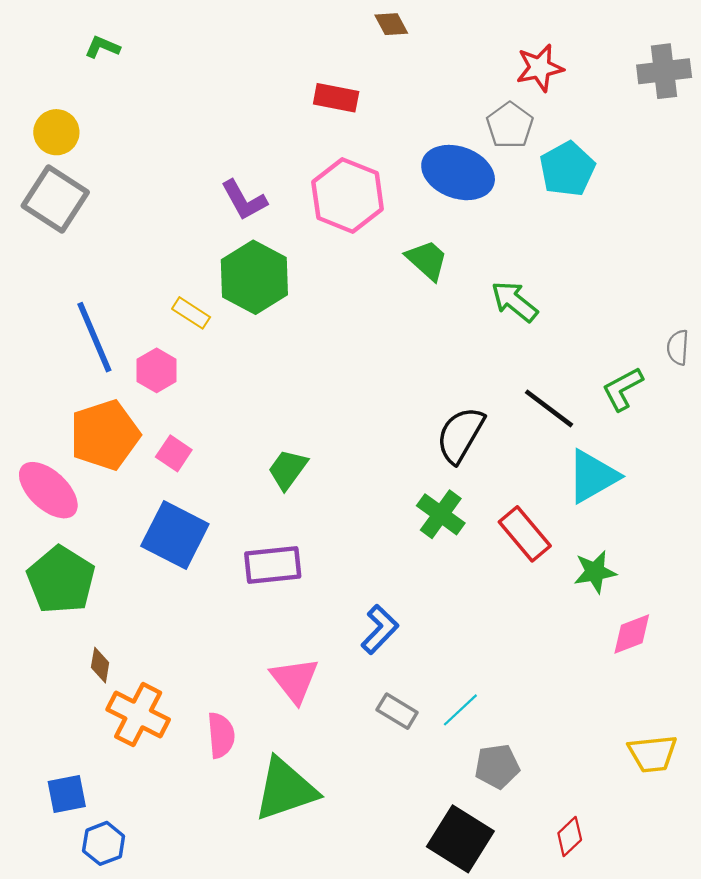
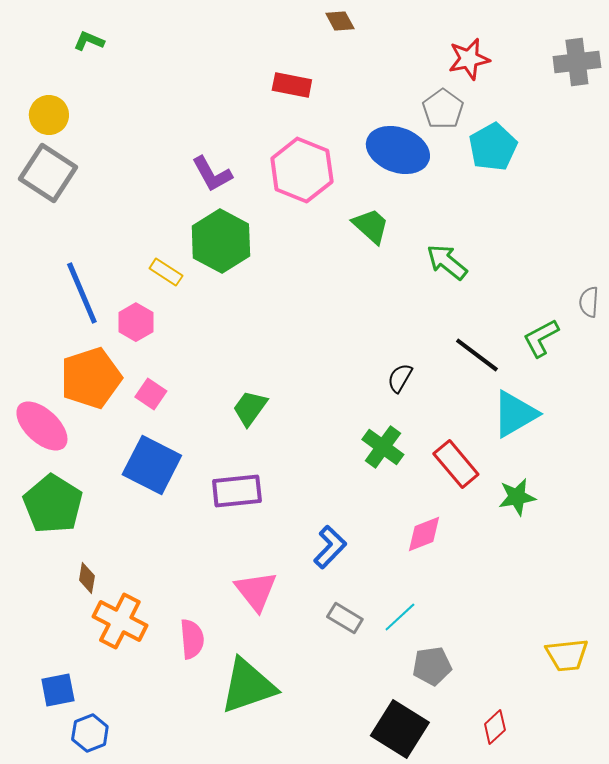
black semicircle: (460, 435) -> (400, 378), size x0.6
pink diamond: (632, 634) -> (424, 534), moved

